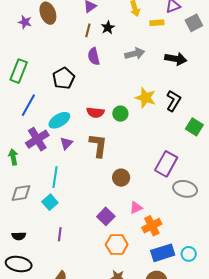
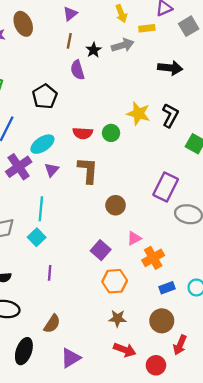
black star: (108, 27) -> (93, 50), moved
gray arrow: (135, 54) -> (123, 45), moved
blue rectangle: (163, 253) -> (167, 288), size x0.6

